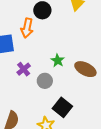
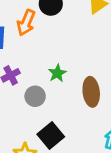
brown ellipse: (85, 69) -> (91, 92), turned 45

